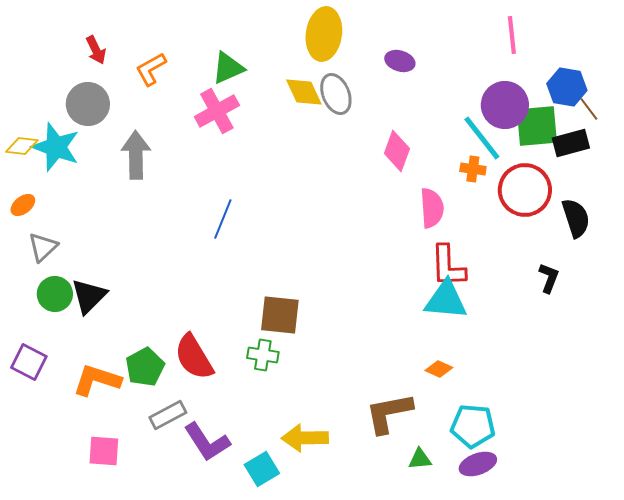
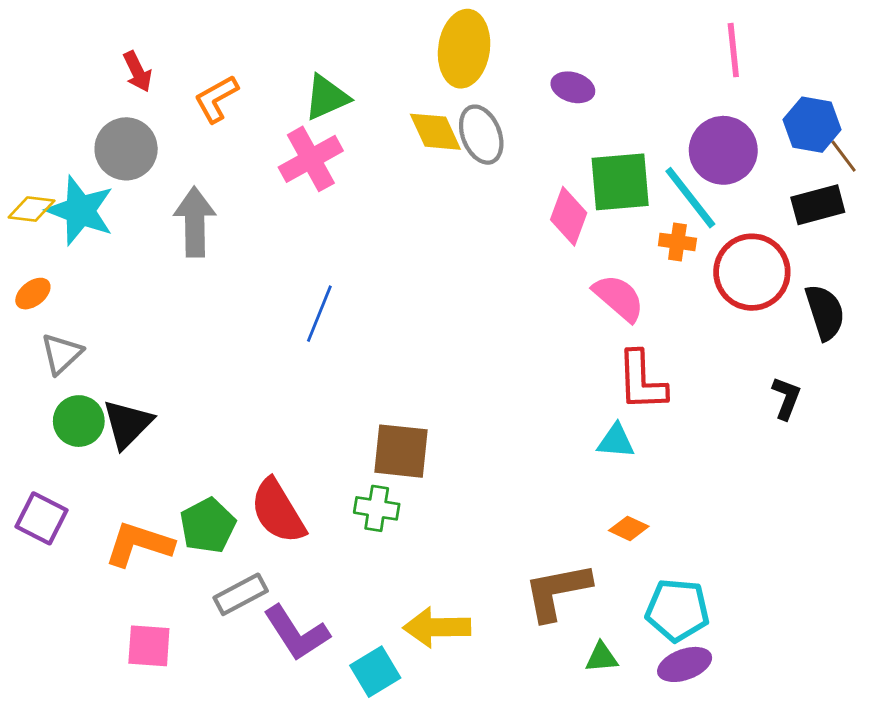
green square: (537, 126) -> (620, 182), moved
pink semicircle: (432, 208) -> (619, 298), turned -45
cyan triangle: (446, 300) -> (616, 441), moved, size x0.6

